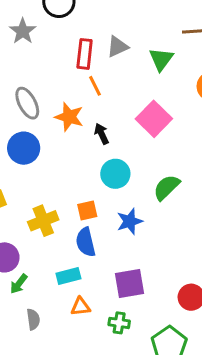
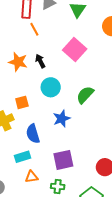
orange star: (69, 117) -> (18, 62), moved
orange square: (87, 211) -> (22, 102), moved

